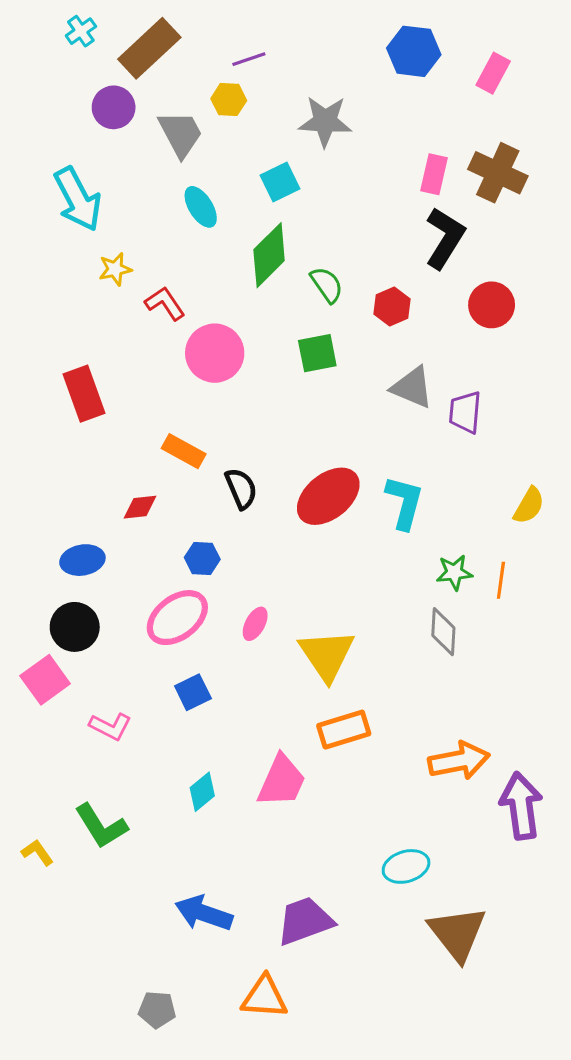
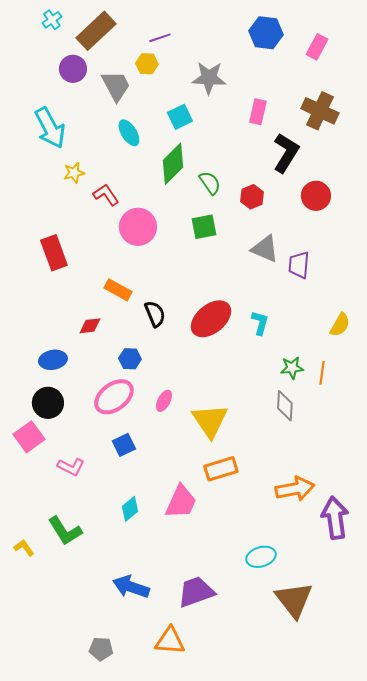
pink rectangle: (434, 174) -> (258, 112), moved
cyan L-shape: (404, 502) -> (260, 323), size x0.7

